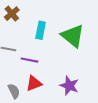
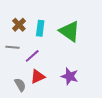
brown cross: (12, 14) -> (19, 25), moved
purple line: (29, 60) -> (32, 56), turned -49

